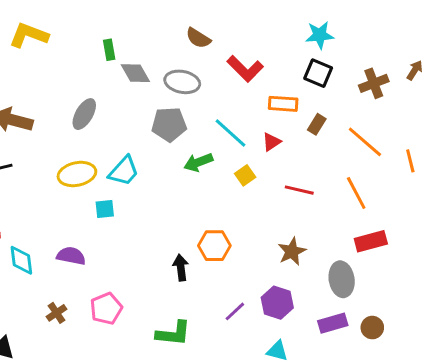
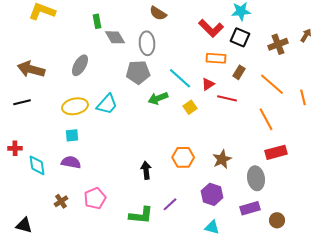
red L-shape: (245, 69) -> (211, 28), moved
gray ellipse: (182, 82) -> (147, 43), turned 75
red line: (299, 190) -> (227, 98), moved
cyan square: (105, 209) -> (72, 135), moved
orange hexagon: (214, 246) -> (183, 157), moved
purple line: (235, 311) -> (170, 204), moved
brown circle: (372, 328) -> (277, 220), moved

